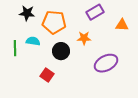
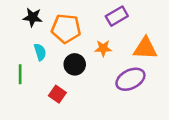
orange triangle: (122, 25) -> (145, 48), moved, size x1.5
cyan semicircle: (33, 41) -> (40, 52), turned 64
green line: (15, 48) -> (20, 74), moved

